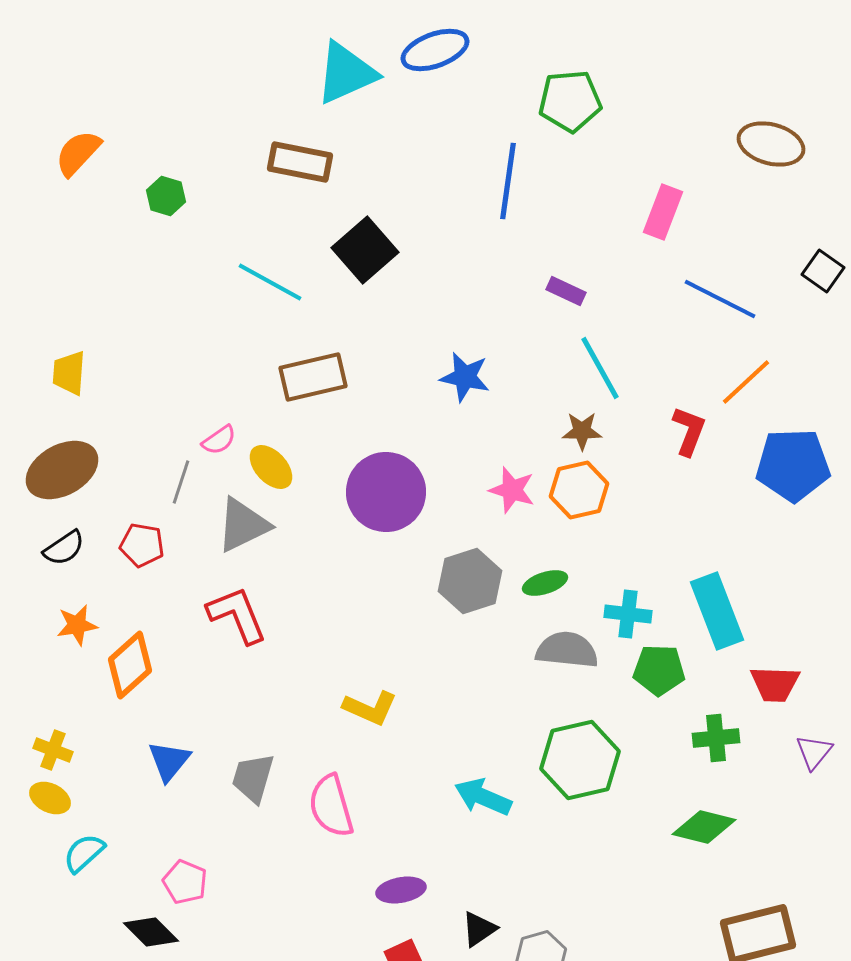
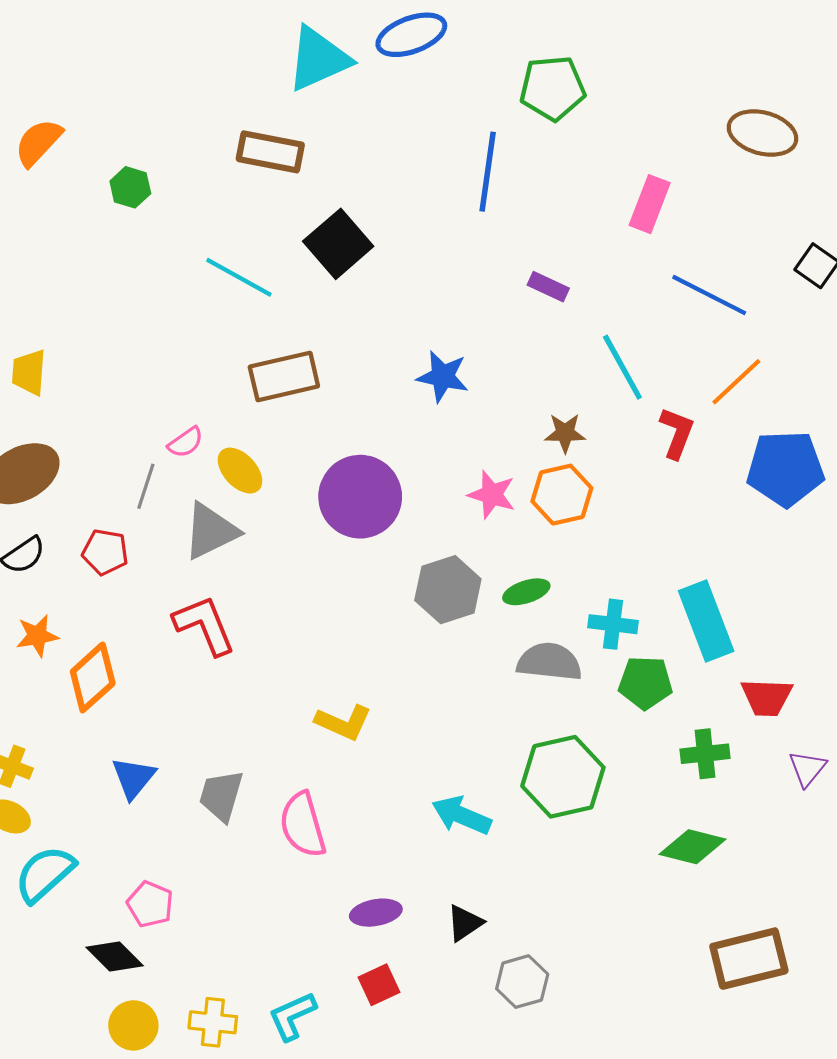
cyan line: (600, 368) -> (622, 367), moved
cyan semicircle: (84, 853) -> (45, 874), size x1.4
black triangle: (479, 929) -> (465, 923), moved

